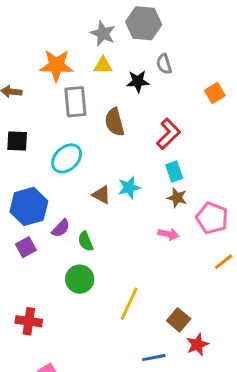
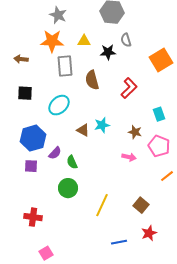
gray star: (103, 33) -> (58, 15), moved
orange square: (215, 93) -> (161, 60), size x1.6
cyan rectangle: (174, 172) -> (159, 114), moved
purple square: (26, 247) -> (31, 166), turned 32
brown square: (179, 320) -> (141, 205), moved

